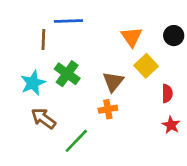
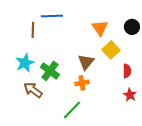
green cross: (67, 74) -> (50, 71), moved
green line: (76, 141) -> (72, 110), moved

